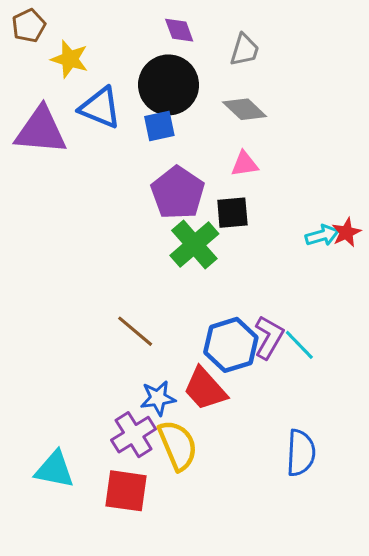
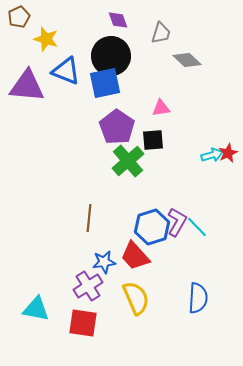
gray diamond: (245, 109) -> (187, 60), moved
blue square: (159, 126) -> (105, 83), size x1.5
brown line: (135, 331) -> (89, 218), turned 56
yellow semicircle: (178, 445) -> (136, 298), moved

